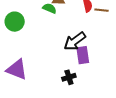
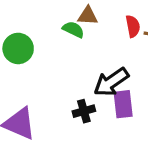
black cross: (69, 77) -> (84, 111), moved

